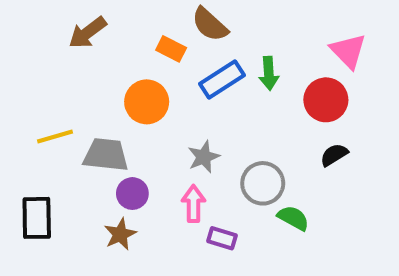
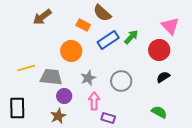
green arrow: (269, 73) -> (131, 37), turned -133
gray star: (204, 157) -> (88, 78), moved
gray circle: (263, 183) -> (121, 81), moved
green semicircle: (293, 218) -> (159, 112), moved

